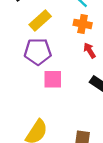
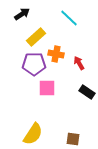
orange cross: (83, 24) -> (56, 54), moved

